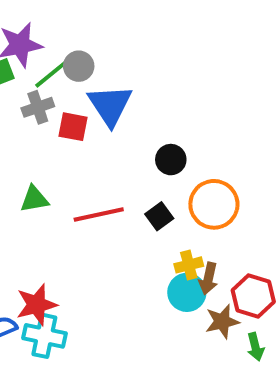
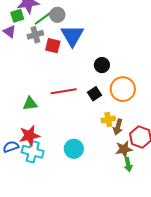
green triangle: (34, 199) -> (30, 104), moved
cyan circle: (187, 292) -> (74, 149), moved
green arrow: (255, 347) -> (128, 164), moved

